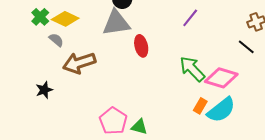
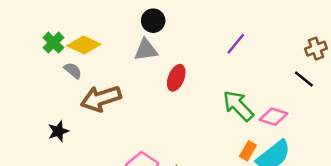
gray triangle: (116, 23) -> (146, 50), size x0.7
red ellipse: (141, 46) -> (176, 78), turned 35
pink diamond: (221, 78) -> (273, 117), size x0.7

